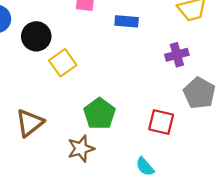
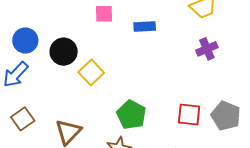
purple cross: (177, 55) -> (207, 49), moved
gray pentagon: (199, 93) -> (226, 116), moved

